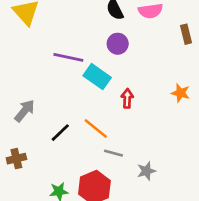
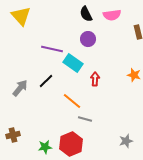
black line: (60, 133) -> (46, 81), moved
brown cross: (16, 159) -> (13, 135), moved
gray star: (146, 171) -> (126, 141), moved

